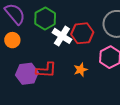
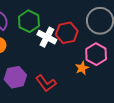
red L-shape: (46, 70) -> (46, 83), moved, turned 55
orange star: (81, 70) -> (82, 68), moved

